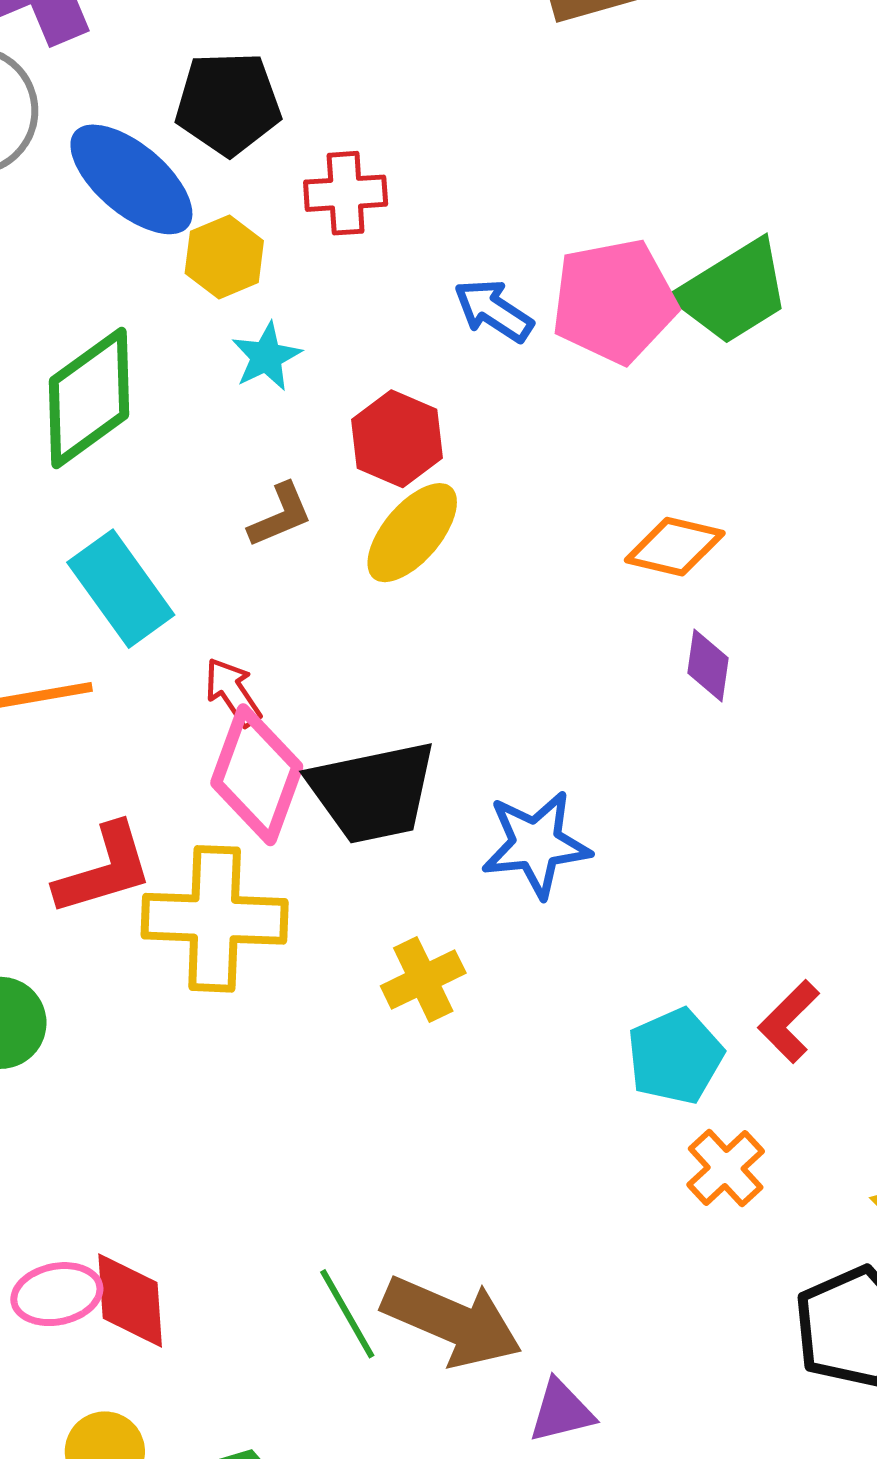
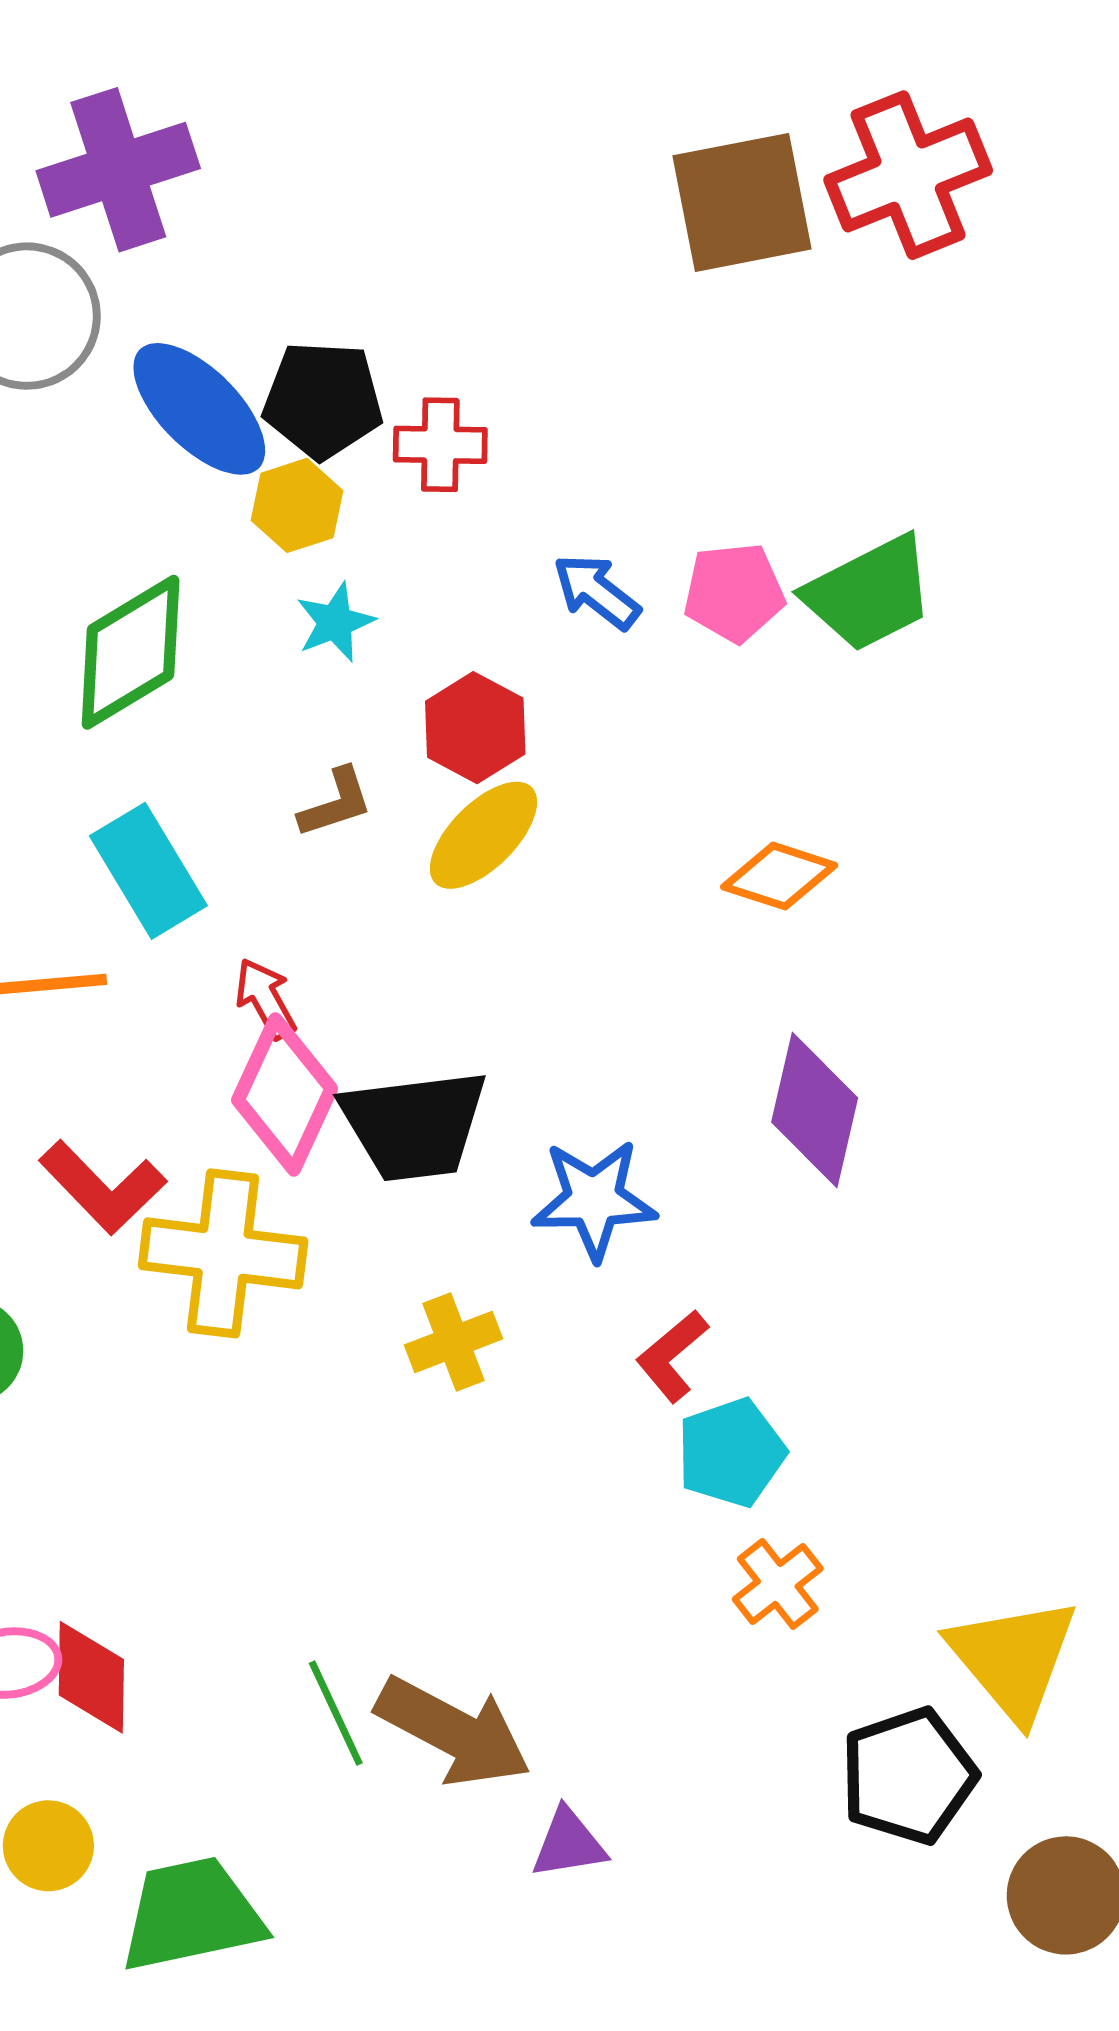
black pentagon: (228, 103) -> (323, 400), moved
pink pentagon: (614, 301) -> (734, 592), size x0.7
purple diamond: (708, 666) -> (815, 1110), moved, size x1.8
red L-shape: (104, 870) -> (103, 1187), turned 58
red L-shape: (789, 1021) -> (672, 1356), moved

